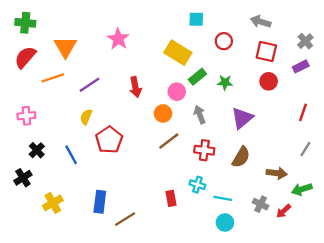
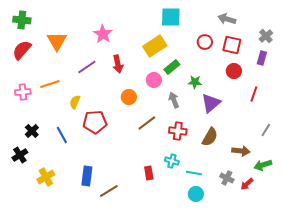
cyan square: (196, 19) -> (171, 17), size x1.5
red circle: (224, 41) -> (205, 42), moved
yellow rectangle: (178, 53) -> (155, 46), turned -65
purple rectangle: (301, 66) -> (262, 58), turned -48
orange line: (53, 78) -> (50, 84), moved
green star: (225, 82) -> (195, 82), moved
purple line: (90, 85) -> (87, 67), moved
red arrow: (135, 87) -> (118, 64), moved
red line: (303, 112) -> (254, 94), moved
orange circle: (163, 113) -> (129, 97), moved
pink cross: (26, 116) -> (23, 92), moved
red pentagon: (109, 140) -> (95, 122), turned 30

